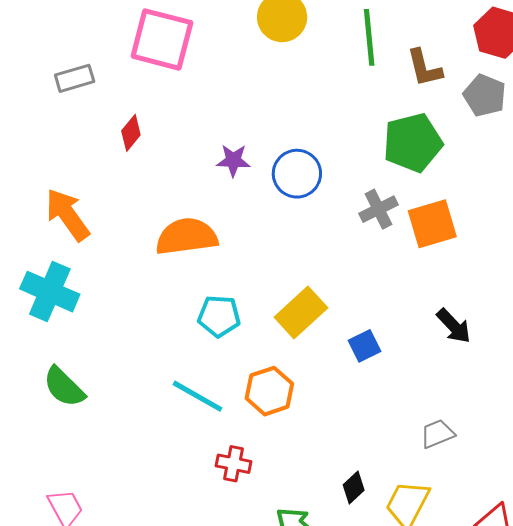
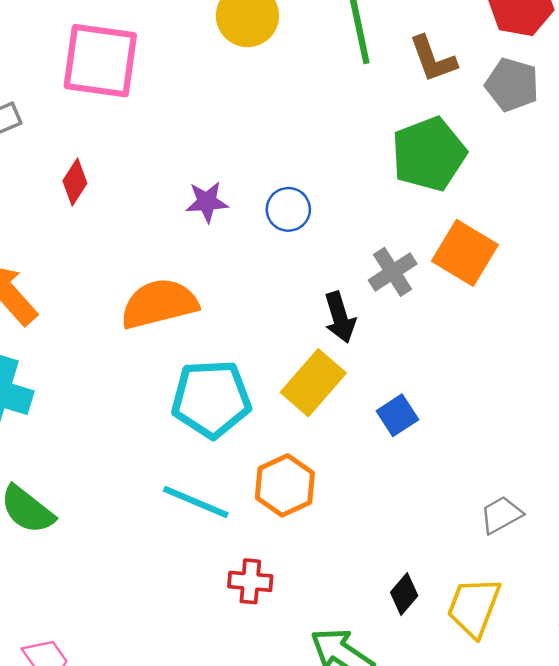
blue circle: (297, 174) -> (288, 209), size x0.7
gray cross: (379, 209) -> (393, 272), moved
orange square: (432, 224) -> (465, 253), turned -36
cyan pentagon: (219, 316) -> (211, 399), size x1.5
black arrow: (454, 326) -> (340, 317), moved, turned 33

